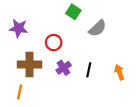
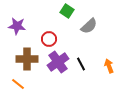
purple cross: (64, 68) -> (58, 62), size x1.5
black line: (89, 70) -> (81, 64), turned -40
orange line: (20, 92) -> (18, 84), turned -64

